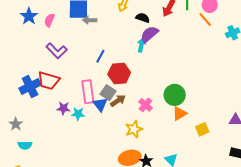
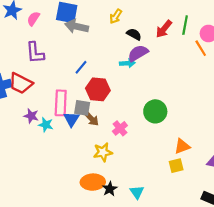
gray arrow: (90, 20) -> (77, 26), size x1.5
cyan arrow: (141, 45) -> (127, 63), turned 64
purple L-shape: (57, 51) -> (35, 53), turned 30
gray square: (108, 93) -> (82, 108), turned -35
green circle: (175, 95) -> (155, 111), moved
brown arrow: (118, 101) -> (91, 118), turned 70
orange triangle: (180, 114) -> (182, 146), moved

